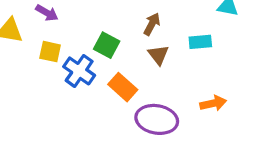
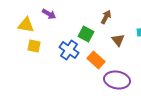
brown arrow: (152, 24) -> (106, 17), moved
yellow square: (50, 52) -> (34, 46), moved

